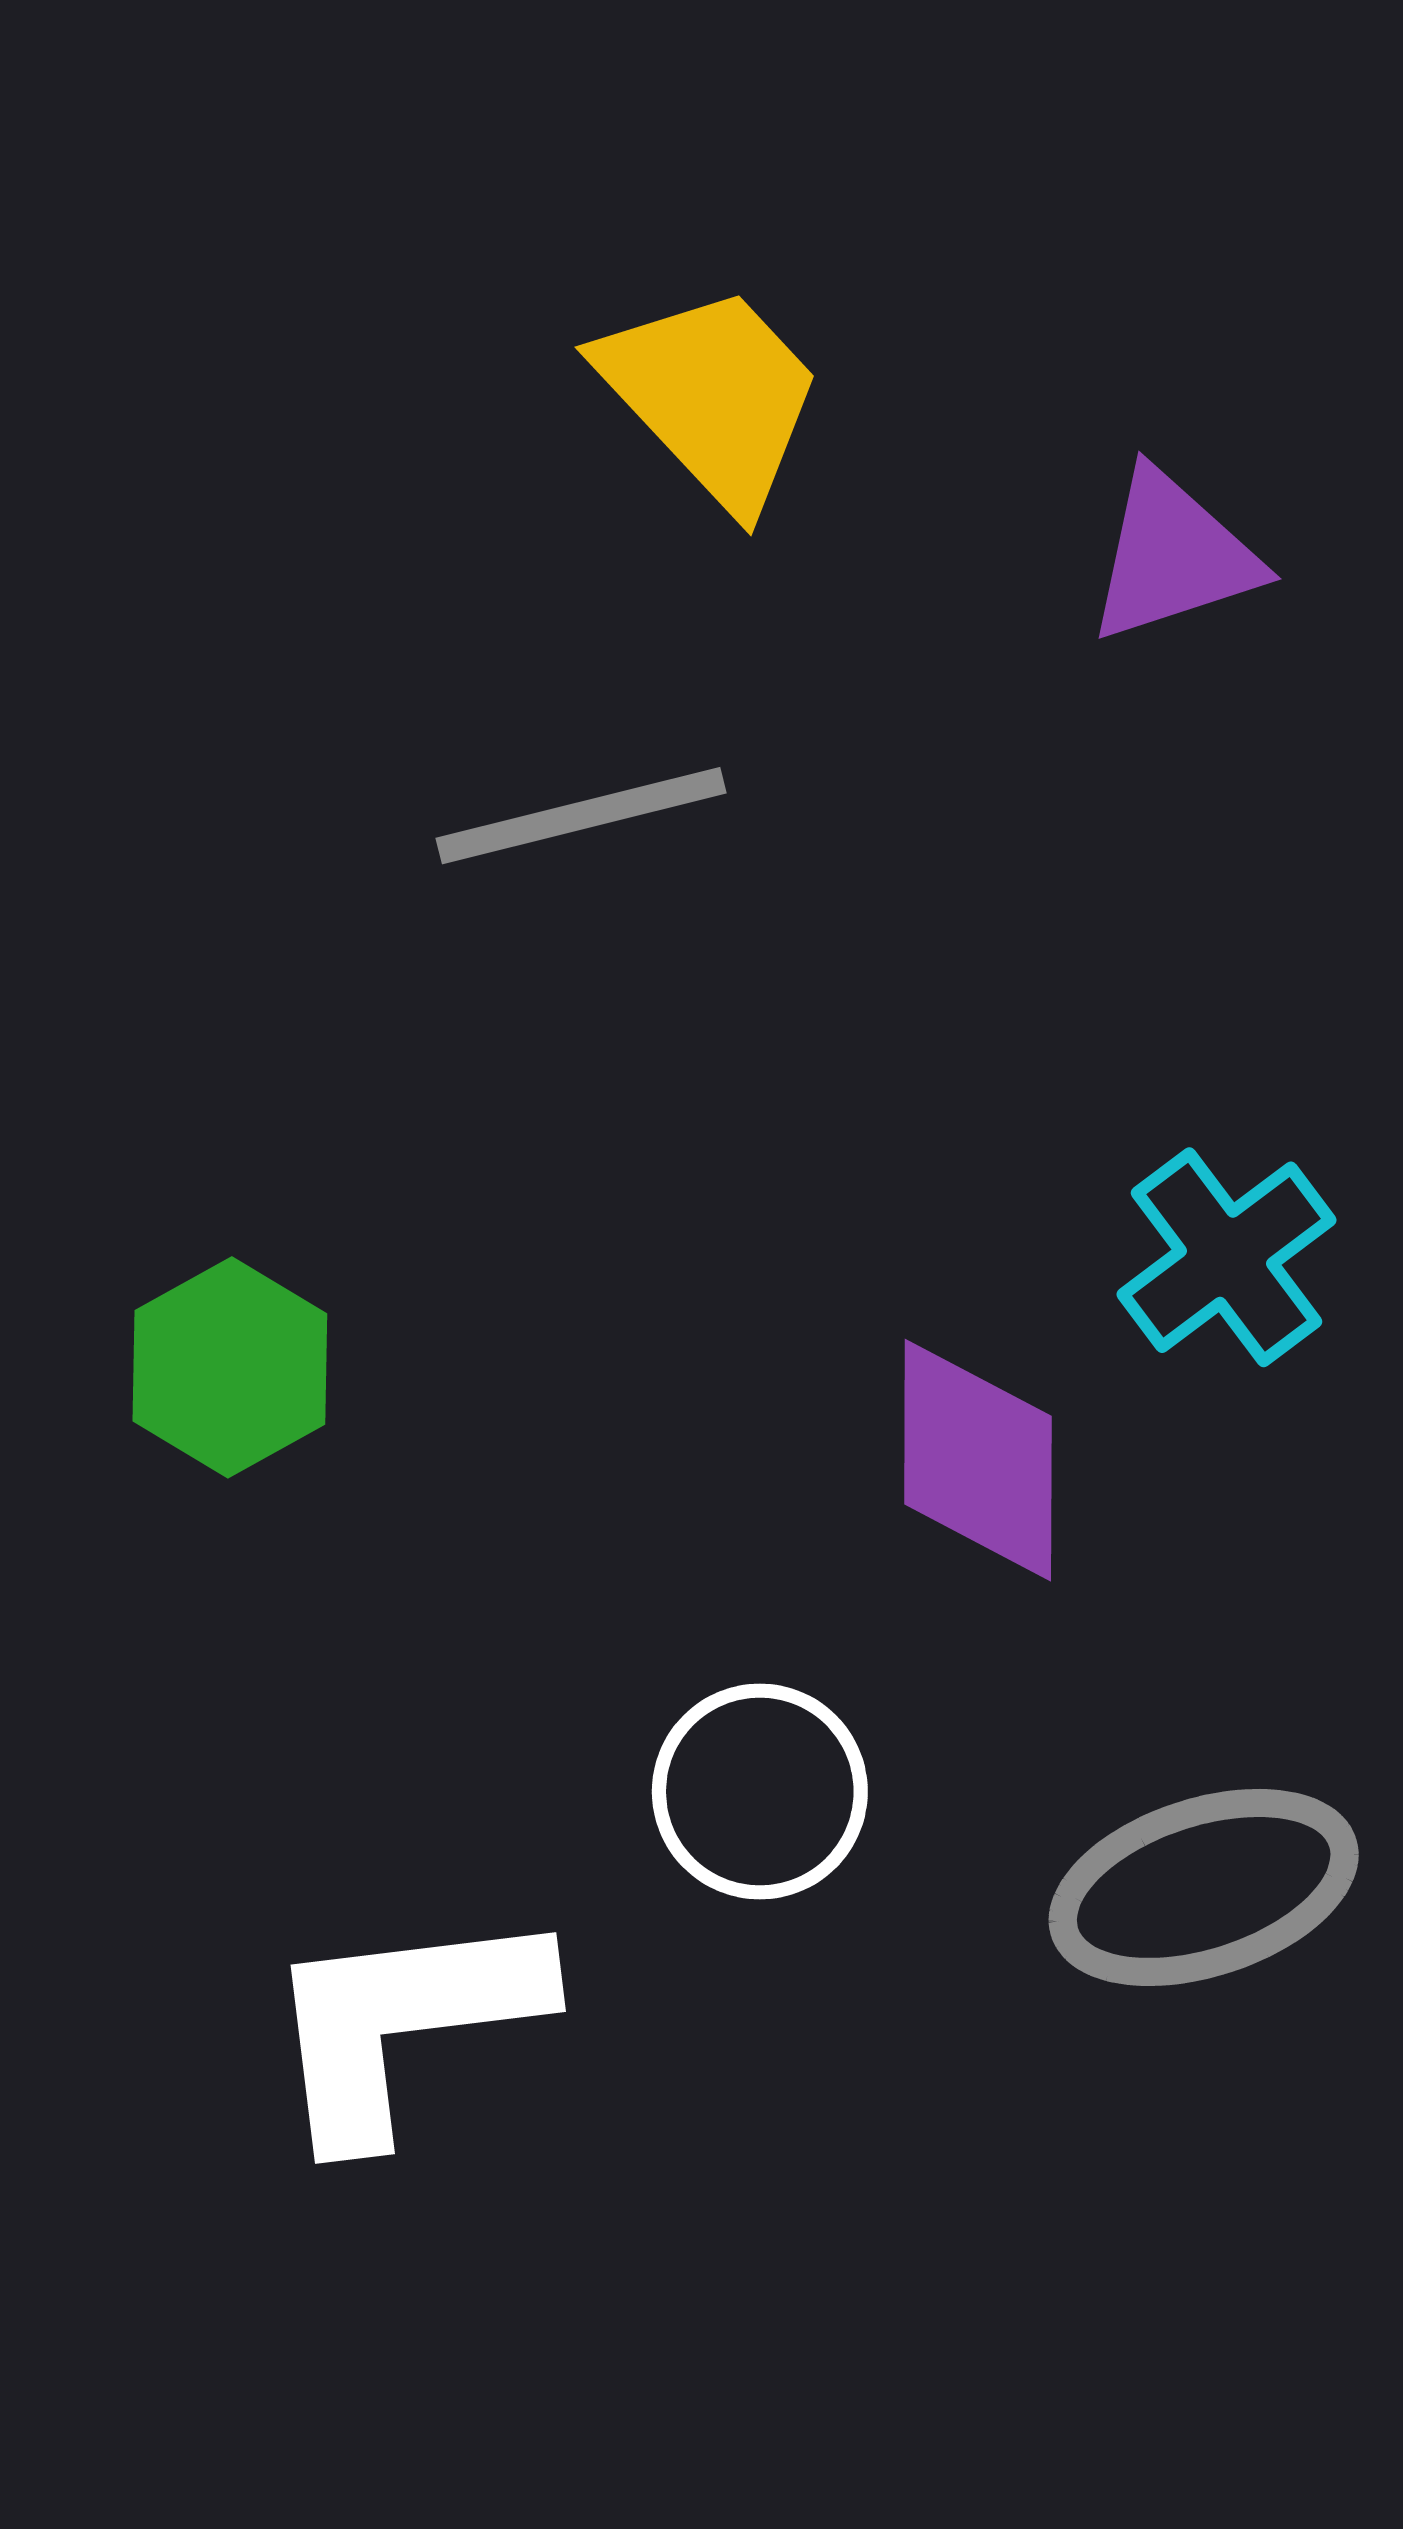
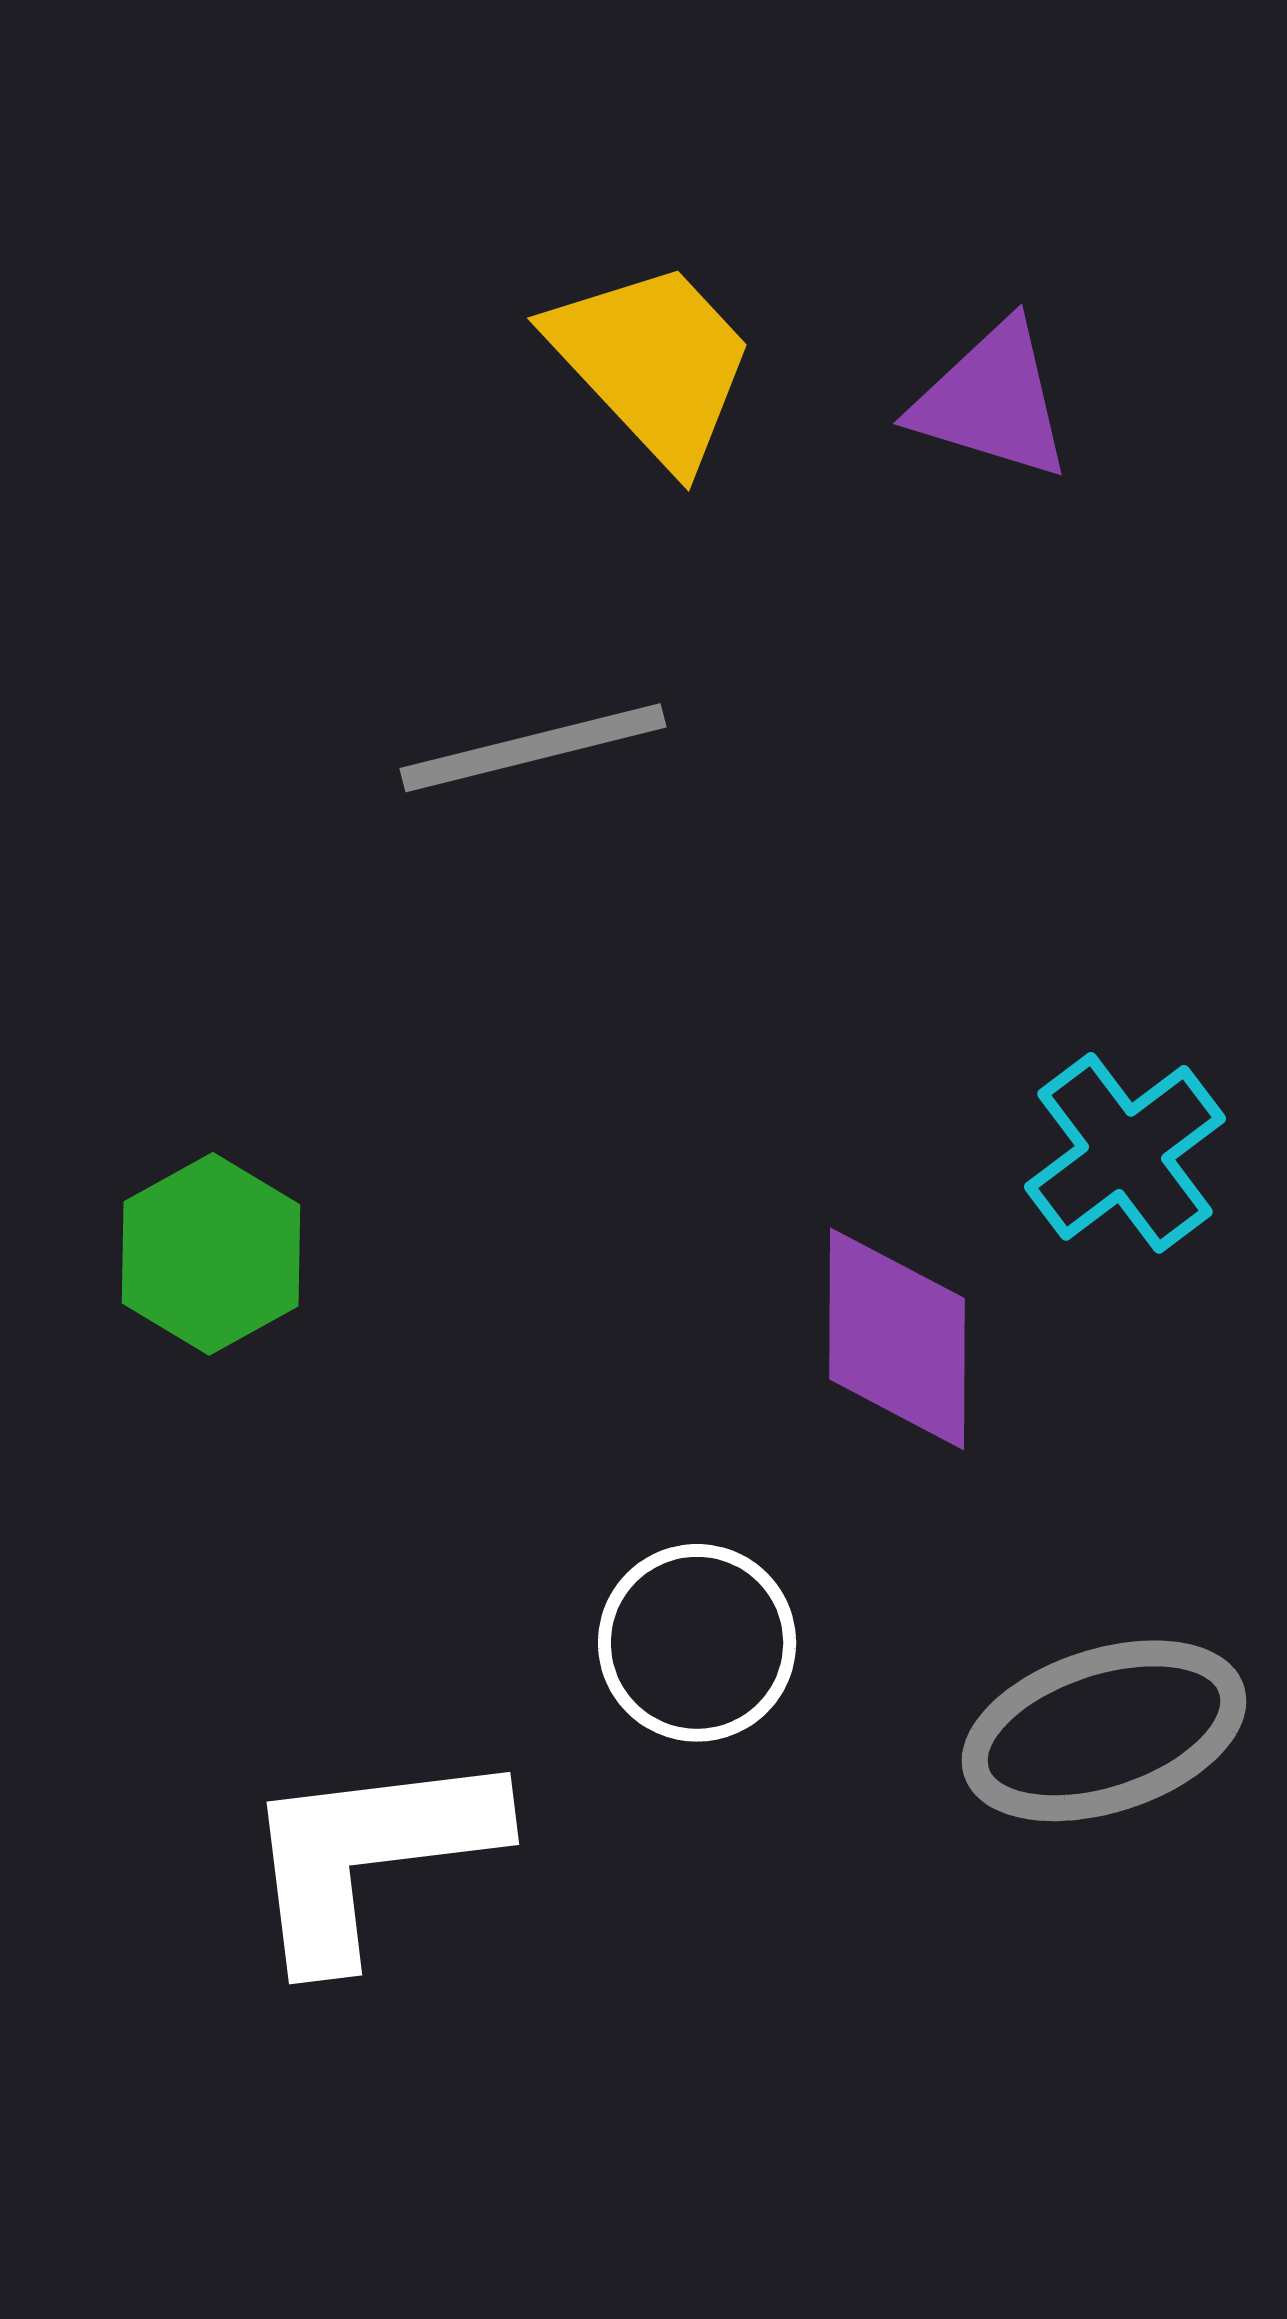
purple triangle: (1173, 556) -> (992, 401), moved, turned 35

